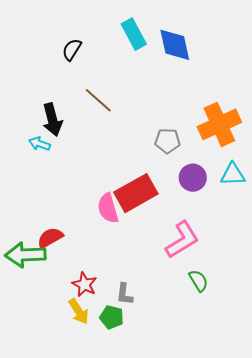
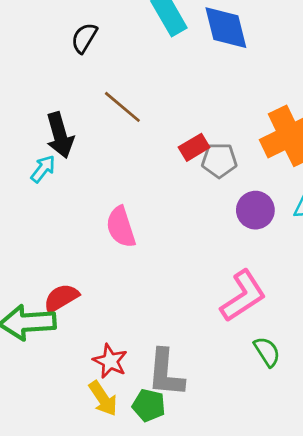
cyan arrow: (40, 144) -> (43, 169), turned 110
red rectangle: (136, 193) -> (194, 147), moved, size x0.5
pink semicircle: (108, 208) -> (121, 227), moved
gray L-shape: (125, 294) -> (166, 373), size x1.6

